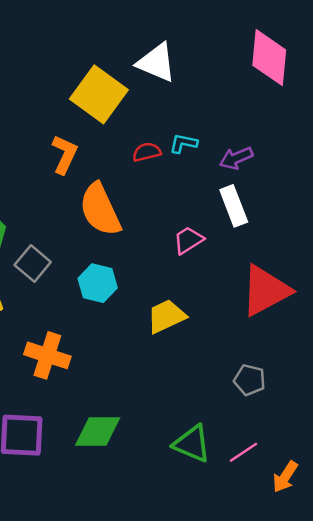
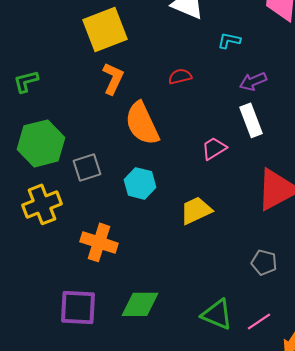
yellow square: (99, 94) -> (105, 29), moved, turned 33
cyan L-shape: (183, 143) -> (229, 40), moved
gray square: (33, 264) -> (87, 167), turned 32

